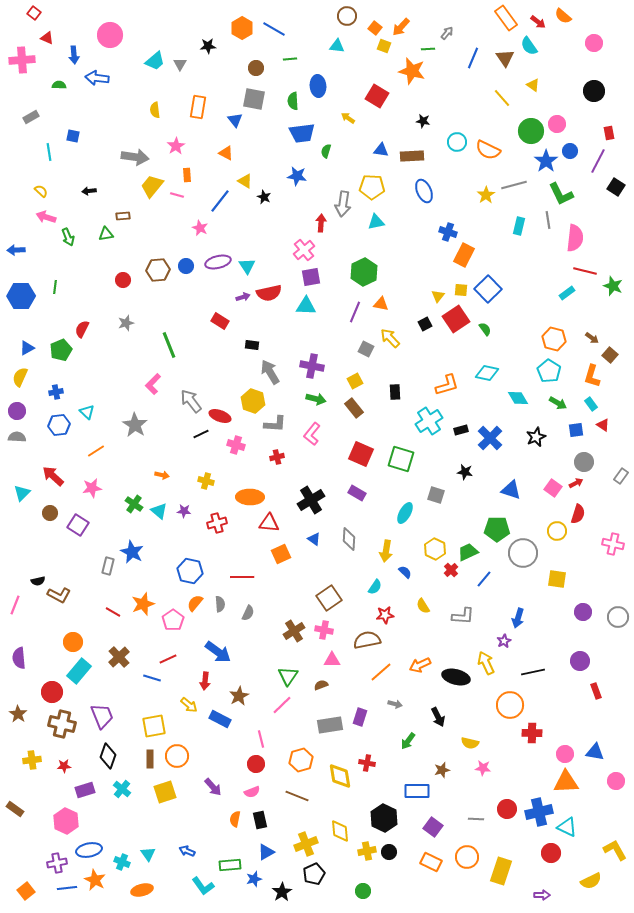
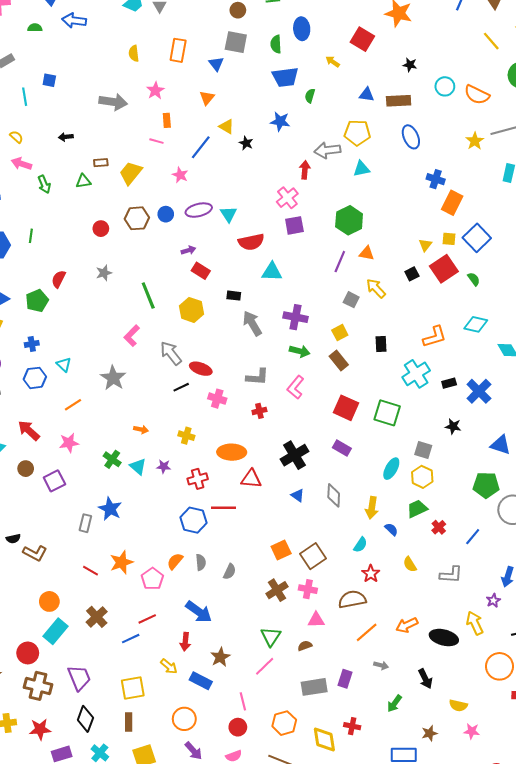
orange triangle: (226, 153) -> (207, 98), turned 42
yellow trapezoid: (152, 186) -> (131, 173), moved
gray arrow: (343, 204) -> (327, 150), turned 75
purple arrow: (243, 297) -> (188, 250), moved
cyan triangle: (306, 306) -> (272, 272), moved
yellow hexagon: (253, 401) -> (191, 310), moved
purple square: (78, 525) -> (54, 481), turned 30
yellow hexagon: (435, 549) -> (422, 477), moved
green trapezoid: (468, 552) -> (417, 509), moved
orange square: (281, 554) -> (281, 550), moved
blue hexagon: (190, 571) -> (194, 520), moved
red line: (242, 577) -> (223, 508), moved
red star: (385, 615) -> (371, 574), turned -30
blue line: (152, 678) -> (131, 639), turned -42
orange circle: (177, 756) -> (184, 719), moved
red star: (64, 766) -> (40, 729), size x1.5

